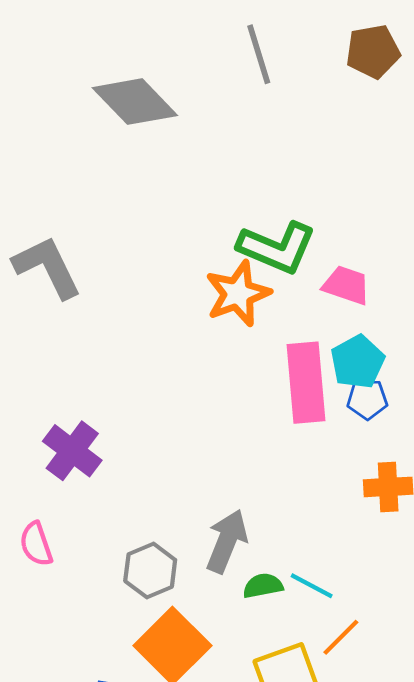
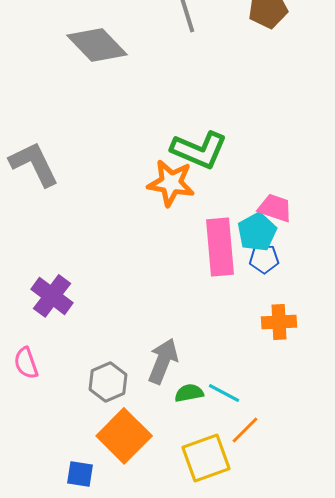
pink trapezoid: (346, 285) -> (275, 208), moved
orange star: (238, 294) -> (171, 183), turned 30

